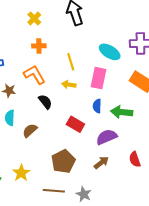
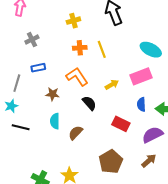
yellow cross: (34, 18) -> (73, 21), turned 32
yellow line: (71, 62) -> (102, 49), moved
pink rectangle: (98, 78) -> (141, 76), turned 60
yellow arrow: (69, 85) -> (112, 85), turned 144

